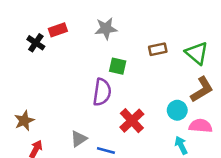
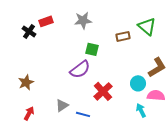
green triangle: (197, 53) -> (147, 26), moved
purple semicircle: (102, 92) -> (80, 69), turned 45
brown star: (24, 121) -> (26, 82), moved

